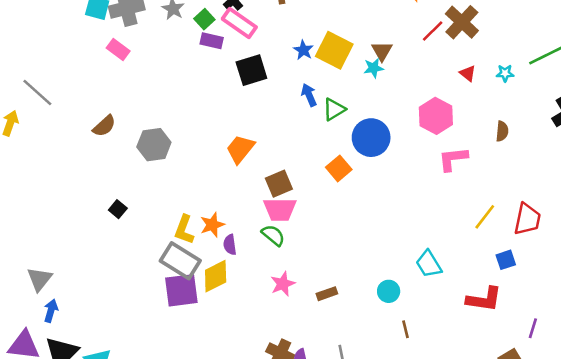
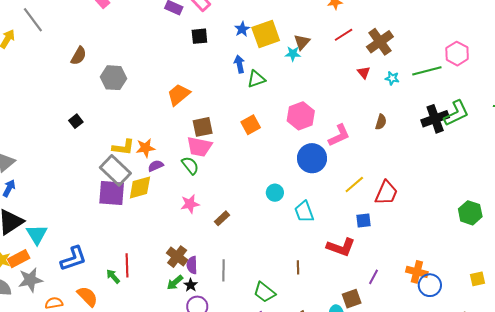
brown cross: (462, 22) -> (380, 42), moved
yellow square: (334, 50) -> (266, 34), turned 32
black square: (251, 70) -> (199, 36), size x0.7
pink hexagon: (436, 116) -> (301, 116), moved
brown semicircle: (104, 126) -> (79, 56), turned -30
blue circle: (371, 138) -> (312, 158), moved
pink L-shape: (453, 159) -> (339, 135), turned 150
yellow L-shape: (184, 230) -> (123, 147), turned -115
purple semicircle: (230, 245) -> (156, 166), turned 63
cyan circle: (389, 291) -> (275, 193), moved
brown rectangle: (327, 294) -> (222, 218), turned -35
brown line: (405, 329) -> (298, 267), moved

